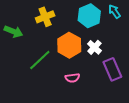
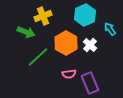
cyan arrow: (114, 12) -> (110, 29), moved
green arrow: (13, 32) -> (26, 32), moved
purple rectangle: (112, 69) -> (90, 83), moved

